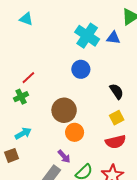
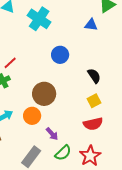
cyan cross: (87, 36) -> (39, 19), moved
orange circle: (75, 132) -> (32, 116), moved
purple arrow: (64, 156) -> (52, 134), moved

